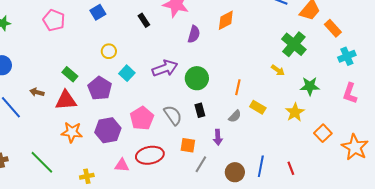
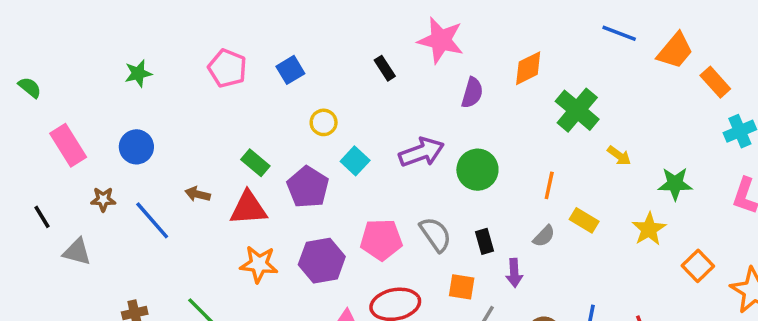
blue square: (98, 12) -> (290, 70), moved
green cross: (294, 44) -> (577, 110), moved
black rectangle: (200, 110) -> (484, 241), moved
pink pentagon: (142, 118) -> (381, 240), turned 30

